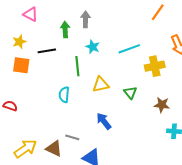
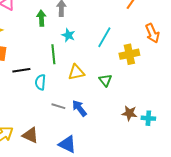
cyan line: (129, 49) -> (104, 37), turned -40
black line: (47, 51) -> (21, 70), moved
brown star: (162, 105) -> (129, 113), moved
gray line: (72, 137) -> (58, 106), moved

